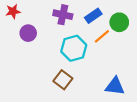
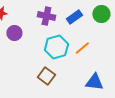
green circle: (119, 22) -> (101, 14), moved
orange line: (102, 36) -> (82, 48), moved

